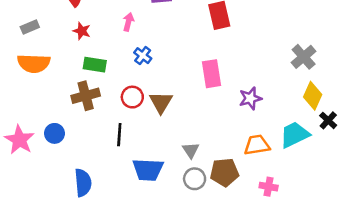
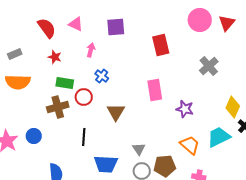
gray cross: (304, 57) -> (209, 66), moved
red circle: (132, 97) -> (84, 97), moved
purple star: (250, 98) -> (185, 109), turned 30
orange trapezoid: (257, 145) -> (190, 145), turned 50

